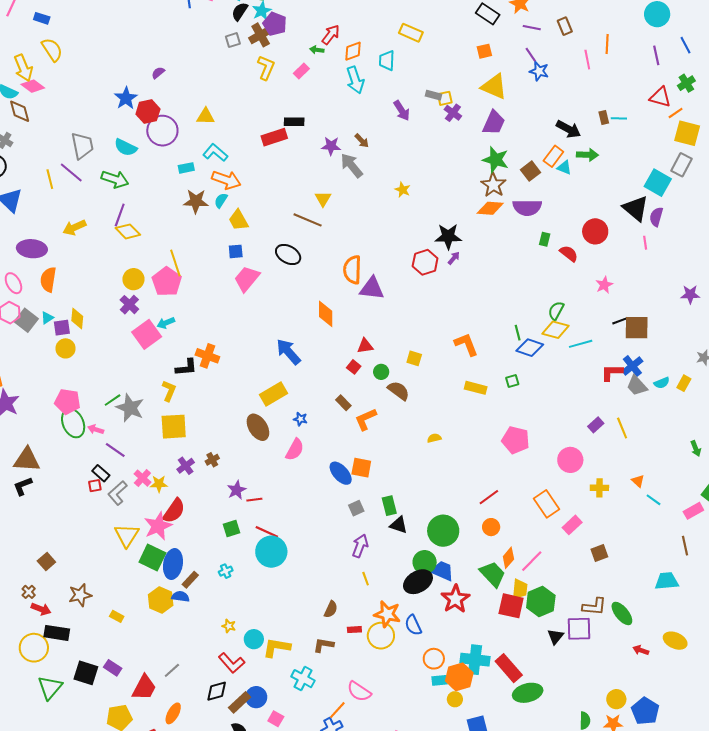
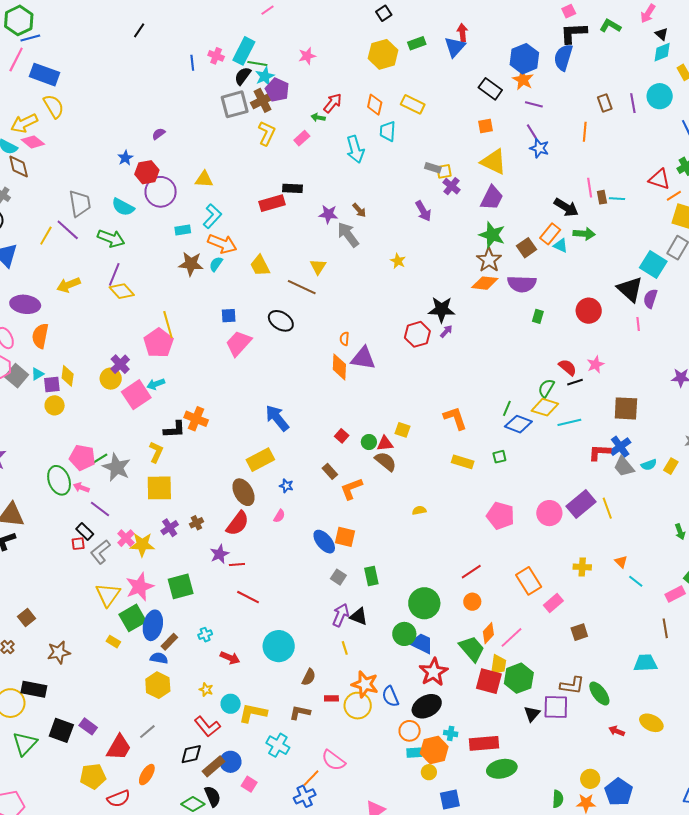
blue rectangle: (42, 18) -> (45, 75), size x1.8
brown rectangle: (565, 26) -> (605, 103), moved
gray square: (233, 40) -> (235, 104), size x1.8
orange line: (607, 44) -> (585, 132), moved
orange diamond: (353, 51) -> (375, 105), moved, turned -60
purple line: (656, 55) -> (633, 103), moved
pink line: (587, 60) -> (590, 188), moved
yellow arrow: (23, 68) -> (24, 123), turned 84
blue star: (126, 98) -> (125, 158), size x0.7
purple arrow: (402, 111) -> (423, 211), moved
cyan L-shape: (215, 153) -> (212, 216), turned 90
yellow line: (50, 179) -> (46, 236), turned 42
yellow trapezoid: (238, 220) -> (260, 266), moved
red semicircle: (569, 253) -> (568, 367), moved
orange semicircle: (352, 270) -> (344, 339), size x0.5
yellow circle: (133, 279) -> (111, 379), moved
orange diamond: (326, 314) -> (339, 367), moved
black line: (620, 321) -> (575, 382), moved
green line: (518, 333) -> (507, 408), turned 35
red triangle: (365, 346) -> (385, 443), moved
pink pentagon: (67, 401) -> (82, 458), moved
purple rectangle: (596, 425) -> (581, 504), size x1.8
pink semicircle: (295, 450) -> (279, 516), size x0.6
pink circle: (570, 460) -> (549, 513), moved
yellow star: (159, 484) -> (142, 545), size x1.4
gray square: (356, 508) -> (338, 577), turned -35
red semicircle: (174, 511) -> (238, 523), moved
black triangle: (399, 525) -> (359, 616), moved
green square: (231, 529) -> (181, 586), moved, size x1.5
cyan circle: (271, 552) -> (279, 646), moved
green square: (152, 558) -> (133, 618), turned 32
black ellipse: (418, 582) -> (427, 706), moved
yellow hexagon: (161, 600) -> (158, 685), moved
red arrow: (41, 609) -> (230, 658), moved
yellow rectangle: (117, 616) -> (113, 642), moved
cyan cross: (475, 660) -> (451, 733), size x0.5
red rectangle: (509, 668) -> (484, 743), turned -56

